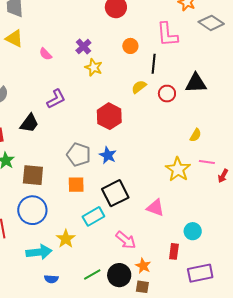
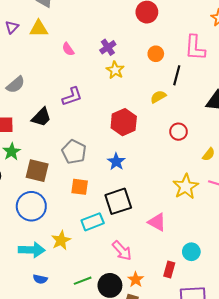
yellow triangle: (14, 38) -> (39, 29), turned -36
red circle: (167, 94) -> (178, 132), moved
gray pentagon: (79, 155) -> (74, 152), moved

